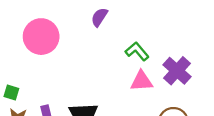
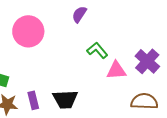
green L-shape: (137, 51) -> (97, 50), moved

